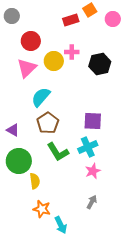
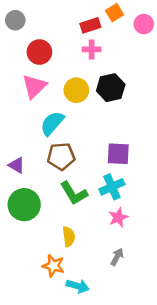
pink cross: (72, 52) -> (92, 49), moved
yellow circle: (54, 61) -> (76, 90), moved
black hexagon: (100, 64) -> (111, 88), moved
brown pentagon: (48, 123) -> (61, 156), turned 30
yellow semicircle: (35, 181) -> (69, 236), moved
cyan arrow: (61, 225) -> (78, 286), turned -48

